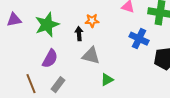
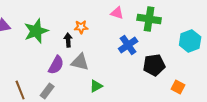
blue cross: (139, 39) -> (128, 45), turned 30
purple semicircle: (50, 59) -> (56, 65), moved

